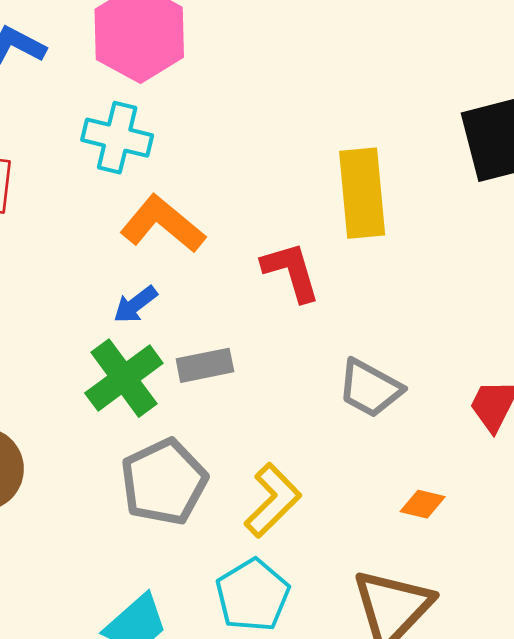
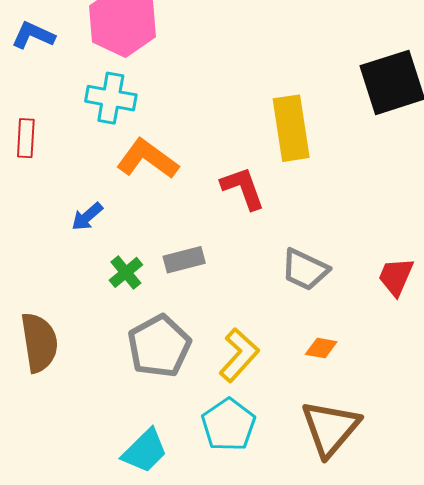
blue arrow: (135, 305) -> (87, 217), moved
green cross: (124, 378) -> (126, 272), size x0.6
orange diamond: (423, 504) -> (321, 348), moved

